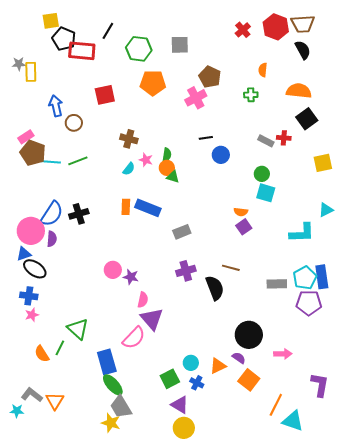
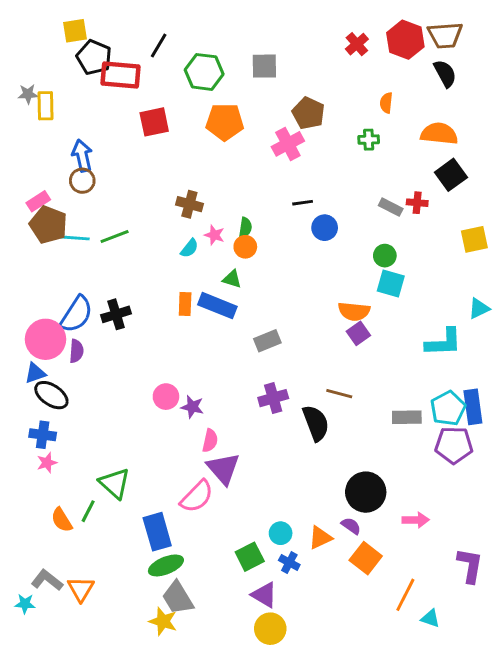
red square: (105, 95) -> (154, 122), moved
brown circle: (74, 123) -> (82, 181), moved
green triangle: (173, 177) -> (232, 279), moved
orange semicircle: (241, 212) -> (354, 311), size x1.5
green ellipse: (113, 385) -> (166, 565), turned -70
cyan triangle: (293, 421) -> (430, 618), size x0.6

